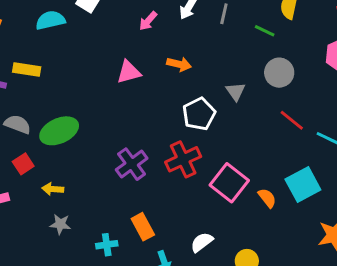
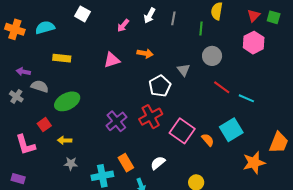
cyan semicircle: (50, 20) -> (45, 28), moved
green line: (265, 31) -> (201, 28), turned 72
yellow rectangle: (27, 69) -> (62, 58), moved
gray semicircle: (18, 124) -> (40, 86), moved
white semicircle: (202, 242) -> (158, 163), moved
cyan cross: (107, 245) -> (102, 176), size x1.5

